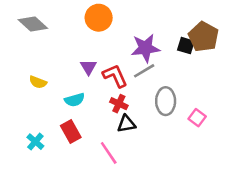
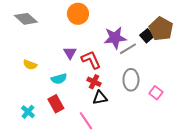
black square: (186, 46) -> (147, 36), turned 32
gray line: (144, 71) -> (128, 49), moved

